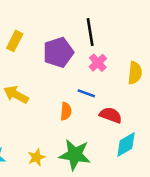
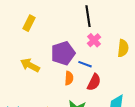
purple pentagon: (58, 52) -> (63, 53), moved
red semicircle: (111, 115) -> (94, 82), moved, turned 96

